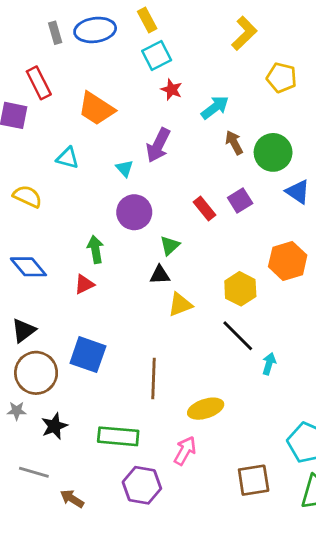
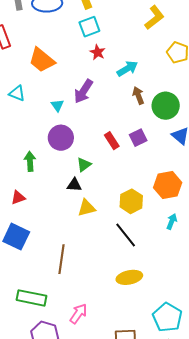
red triangle: (84, 284) -> (18, 198), moved
cyan arrow: (269, 364) -> (172, 221), moved
yellow ellipse: (206, 409) -> (129, 277), moved

